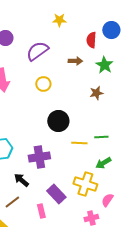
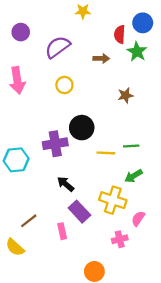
green star: (104, 65) -> (137, 52), moved
purple cross: (39, 157) -> (55, 144), moved
black arrow: (21, 180) -> (66, 184), moved

